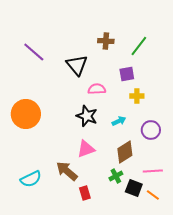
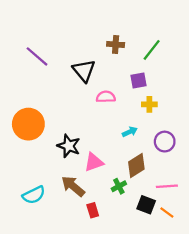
black star: (87, 116) -> (69, 146), moved
green cross: (116, 176) -> (119, 186), moved

